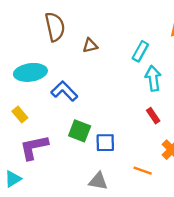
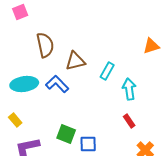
brown triangle: (90, 46) -> (75, 61), size x1.5
cyan rectangle: (140, 51) -> (107, 71), moved
blue L-shape: (64, 91) -> (57, 84), moved

